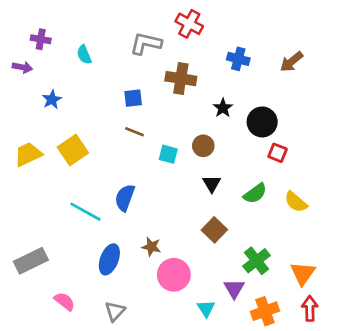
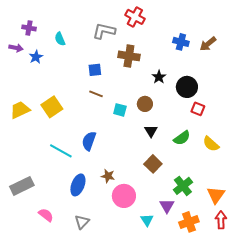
blue cross: (238, 59) -> (181, 42), moved
blue star: (52, 100) -> (36, 57), moved

